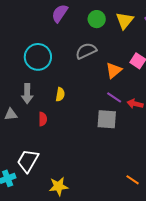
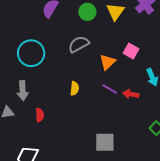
yellow semicircle: (60, 94) -> (75, 88), moved
gray square: (107, 119) -> (105, 142), moved

